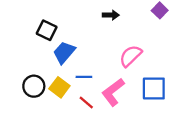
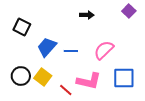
black square: (47, 30) -> (22, 27), moved
blue line: (84, 77) -> (71, 51), moved
pink L-shape: (113, 92) -> (89, 81), turned -130

